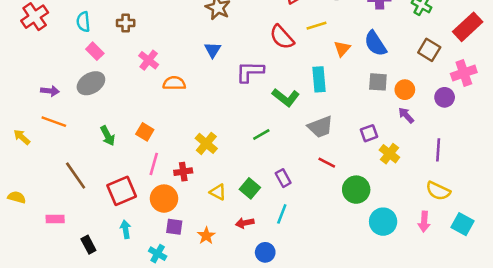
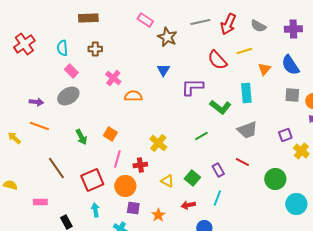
red line: (327, 163) -> (242, 162), moved

